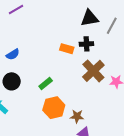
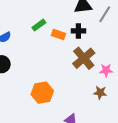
green rectangle: (46, 83) -> (39, 25), moved
brown star: (77, 116) -> (100, 93), moved

